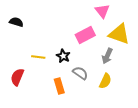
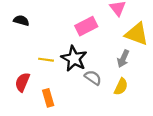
pink rectangle: (85, 35) -> (86, 26), moved
black star: (63, 56) -> (74, 59), size x1.6
orange rectangle: (59, 86) -> (48, 98), moved

